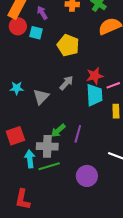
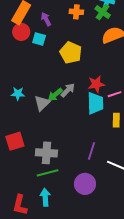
green arrow: (58, 131) -> (55, 95), moved
purple line: (78, 134) -> (91, 151), moved
cyan arrow: (30, 159) -> (45, 197), moved

